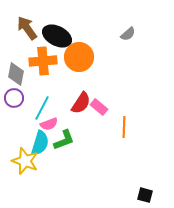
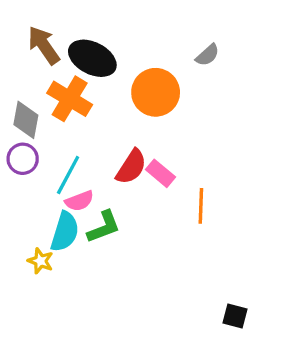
orange circle: (79, 57) -> (156, 92), moved
orange cross: (43, 61) -> (70, 99), turned 36
yellow star: (25, 161) -> (40, 261), size x0.6

